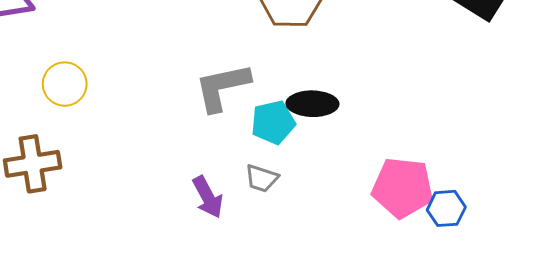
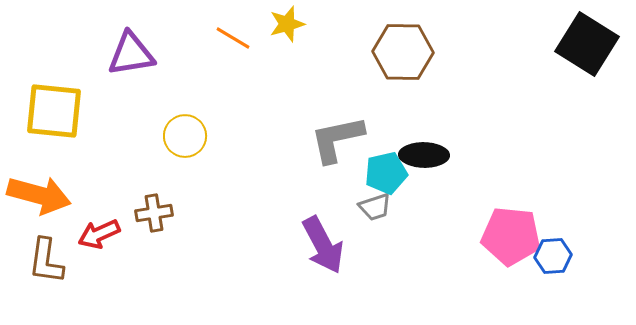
brown cross: (33, 164) -> (154, 213), size x0.7
gray trapezoid: (262, 178) -> (375, 207), moved, turned -36
purple arrow: (208, 197) -> (323, 245), size x1.4

